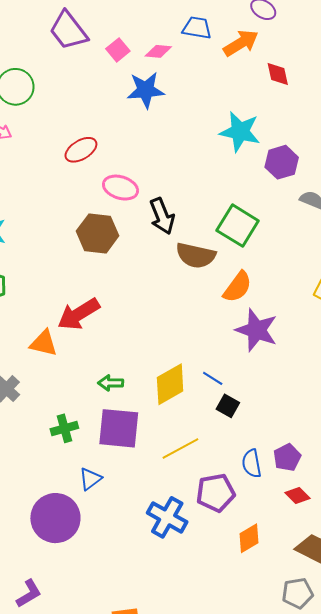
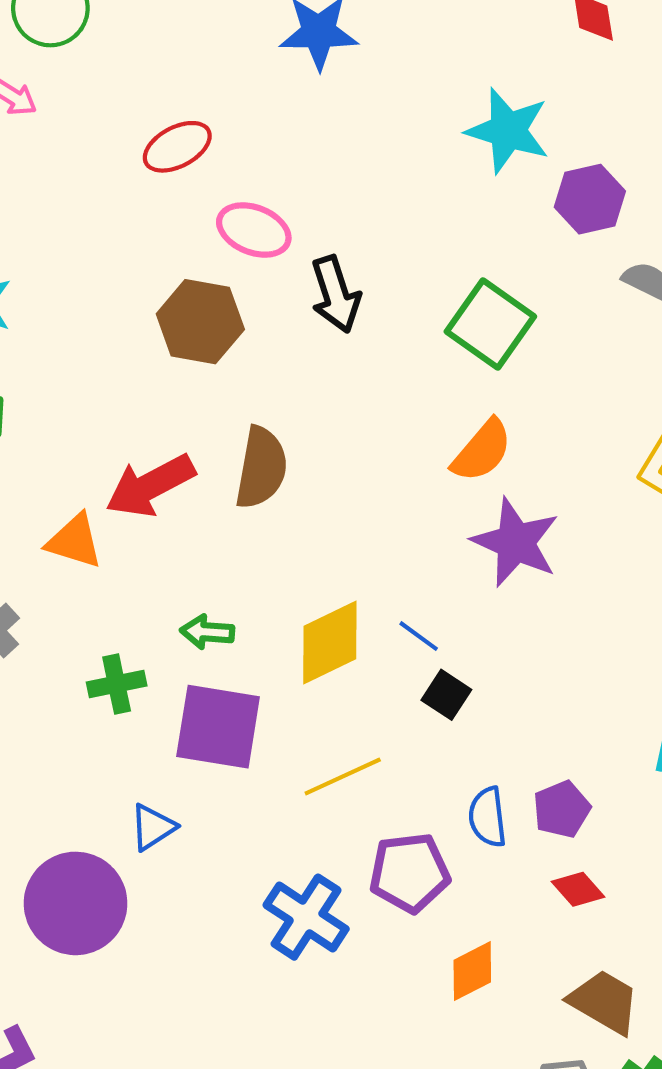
brown semicircle: (196, 255) -> (261, 468), moved, turned -96
green cross: (64, 428) -> (117, 684), moved

